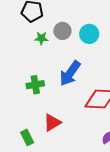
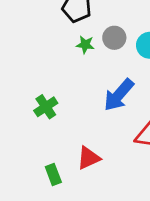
green cross: (35, 85) -> (46, 107), moved, turned -30

